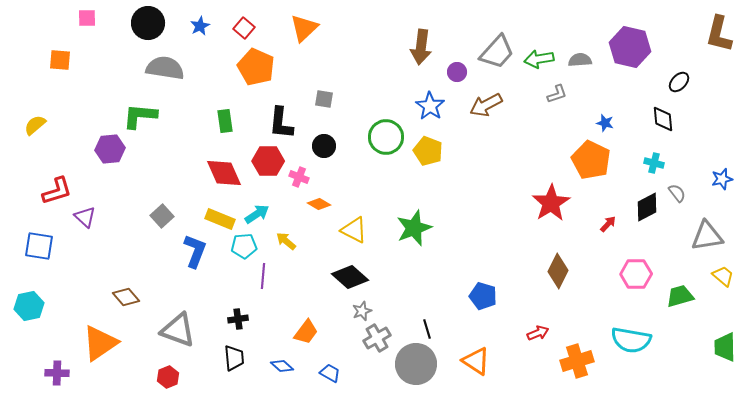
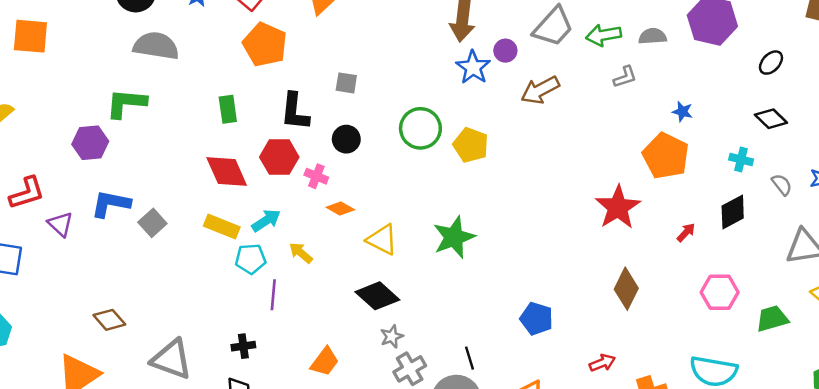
orange square: (60, 60) -> (30, 36), size x1.4
blue star: (430, 106) -> (473, 67), moved
black diamond: (663, 119) -> (771, 119), moved, turned -40
gray semicircle: (677, 193) -> (782, 185), moved
blue L-shape: (195, 251) -> (111, 204), moved, turned -100

